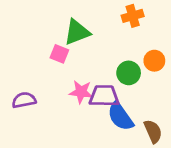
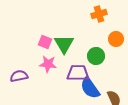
green triangle: (77, 32) -> (64, 44), moved, turned -40
orange circle: (154, 61) -> (116, 39), moved
pink star: (81, 92) -> (48, 64), moved

